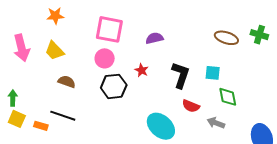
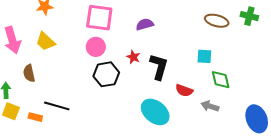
black L-shape: (181, 75) -> (159, 67), moved
brown semicircle: (67, 82) -> (29, 73), moved, turned -120

